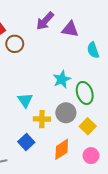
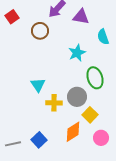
brown circle: (15, 44) -> (40, 31), moved
cyan star: (62, 79) -> (77, 53), moved
yellow square: (88, 126) -> (90, 115), moved
blue square: (26, 142) -> (39, 140), moved

